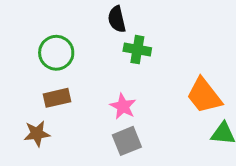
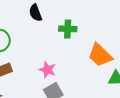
green cross: (137, 50) -> (68, 29), moved

